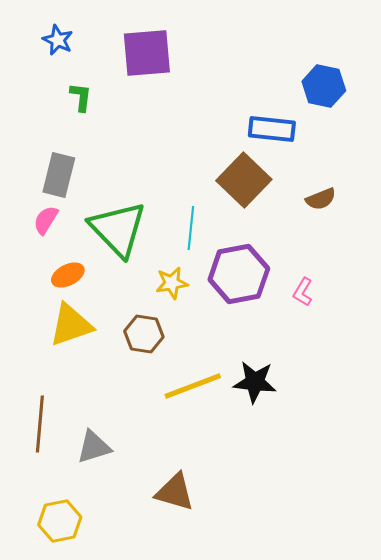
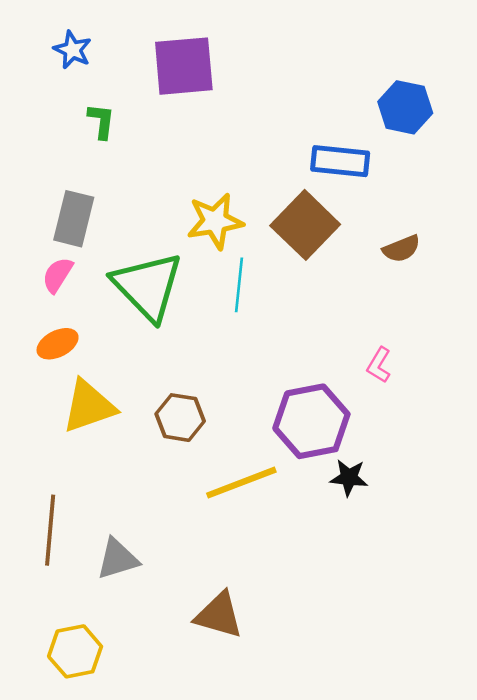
purple hexagon: (239, 274) -> (311, 421), moved
orange ellipse: (68, 275) -> (58, 344), moved
yellow star: (172, 283) -> (215, 221), moved, size x1.4
black star: (255, 382) -> (349, 478), moved, size x0.7

